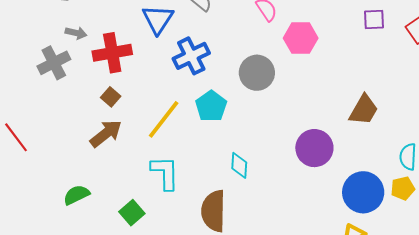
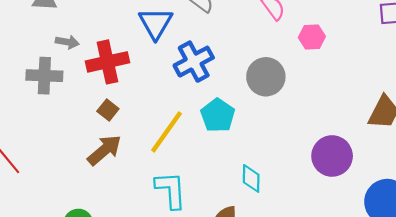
pink hexagon: (301, 38) -> (312, 37), size x0.7
gray cross: (54, 63) -> (44, 76), turned 32

